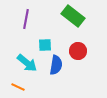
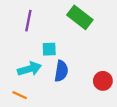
red circle: (78, 51) -> (103, 81), moved
cyan arrow: (27, 63) -> (29, 69), turned -55

